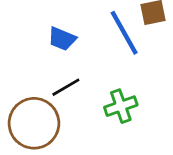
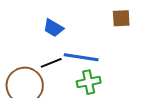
blue line: (124, 33) -> (81, 57), moved, turned -60

